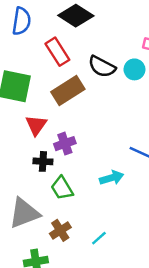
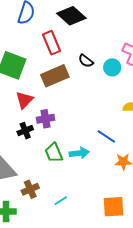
black semicircle: (102, 67) -> (86, 61), size x0.7
black cross: (43, 161) -> (25, 131), turned -35
green trapezoid: (62, 188) -> (54, 153), moved

